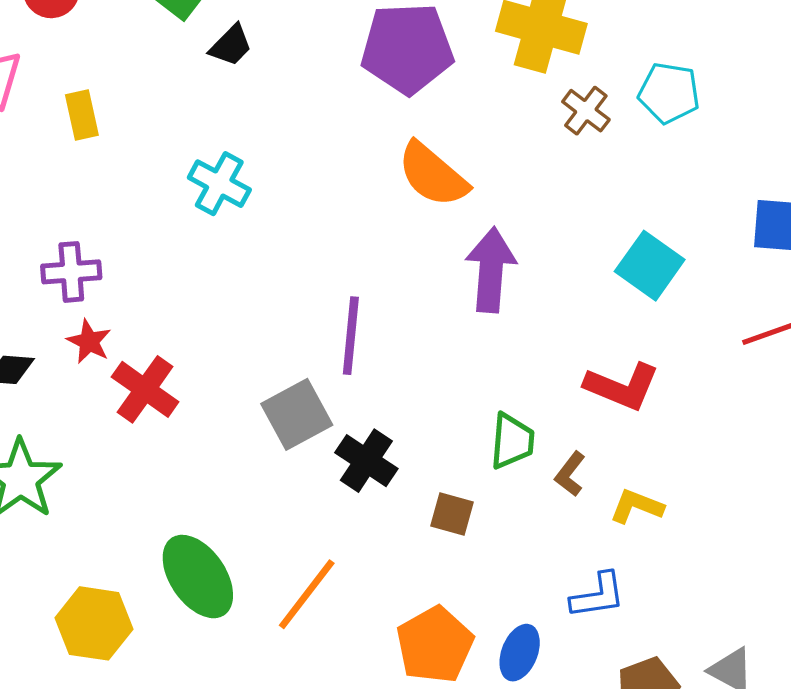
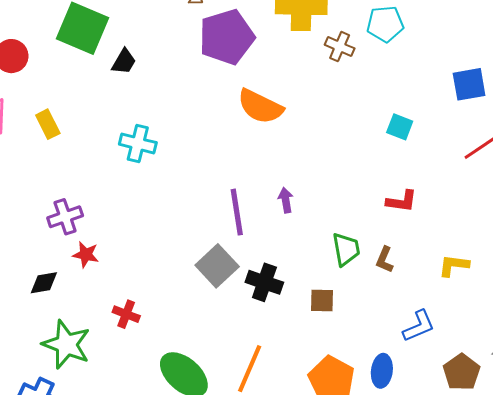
cyan square: (650, 266) -> (400, 127), size x0.7
purple arrow: (491, 270) -> (286, 200), moved, size x0.5
red L-shape: (622, 386) -> (402, 201), size x0.7
red cross: (145, 389) -> (126, 314), moved, size x0.7
yellow L-shape: (637, 506) -> (454, 265), moved

